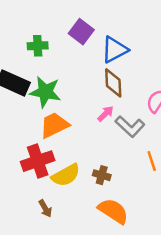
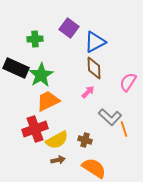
green star: (45, 92) -> (41, 75), turned 30
gray L-shape: (130, 126) -> (110, 117), moved
brown arrow: (45, 208) -> (58, 160), moved, turned -72

